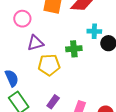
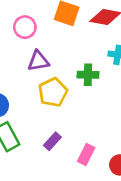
yellow pentagon: (49, 65) -> (53, 92), turned -30

